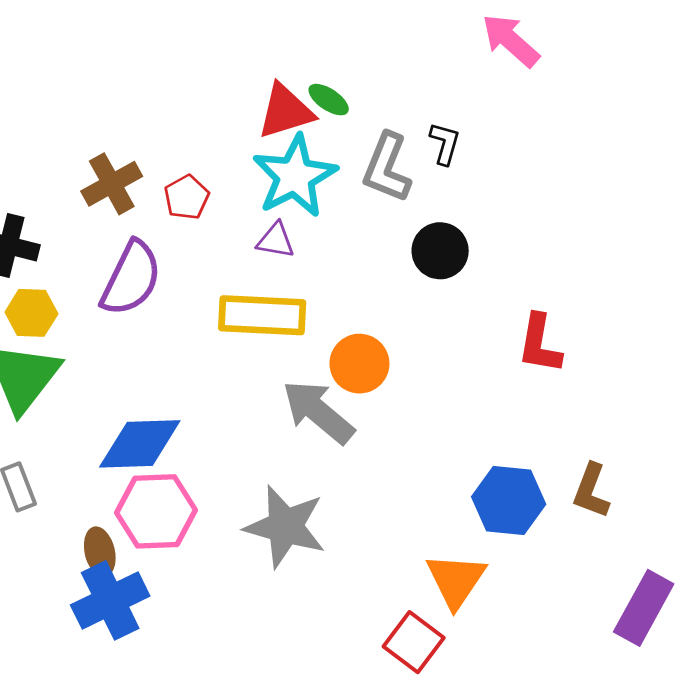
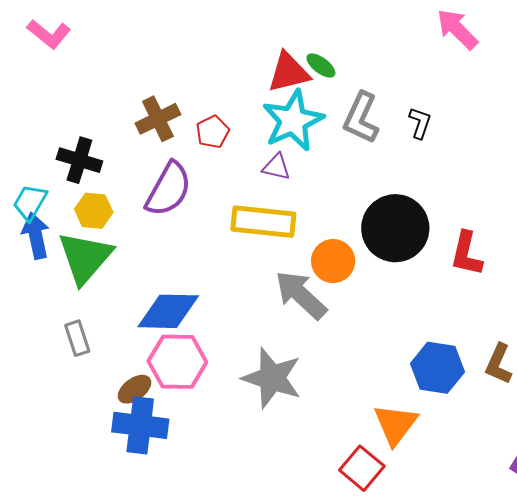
black L-shape: (445, 143) -> (420, 123), moved
black circle: (440, 251) -> (395, 228), moved, size x1.6
brown ellipse: (100, 552) -> (135, 389), turned 64
blue cross: (110, 600) -> (140, 425), turned 30

